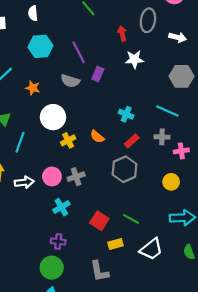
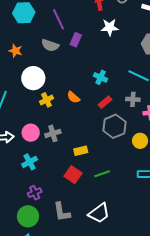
gray hexagon: (124, 169) -> (114, 126), moved
cyan cross: (61, 207) -> (30, 162), moved
green line: (131, 219) -> (102, 174), turned -49
purple cross: (58, 241) -> (35, 193), turned -32
yellow rectangle: (116, 244) -> (81, 151), moved
white trapezoid: (151, 249) -> (99, 213), moved
gray L-shape: (99, 271) -> (62, 212), moved

